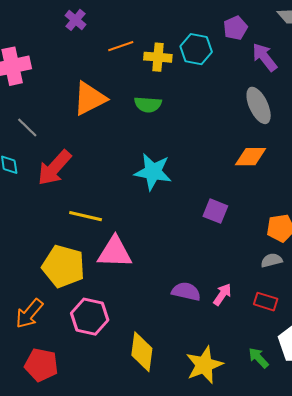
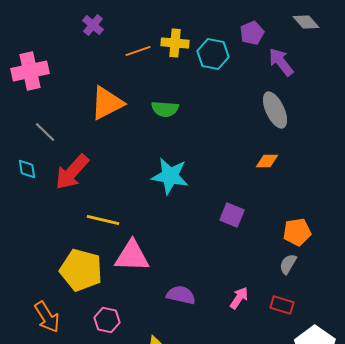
yellow cross: (158, 57) -> (175, 43), moved
orange diamond: (250, 157) -> (267, 161), size x0.7
gray semicircle: (272, 260) -> (288, 264), turned -45
purple semicircle: (186, 291) -> (181, 295), moved
orange arrow: (29, 314) -> (47, 317), turned -72
pink hexagon: (90, 317) -> (107, 320), size x0.7

